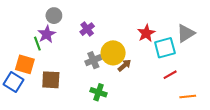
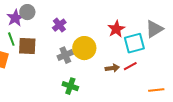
purple star: (47, 34) -> (15, 18), moved
brown arrow: (124, 65) -> (112, 68), moved, turned 32
red line: (170, 75) -> (130, 66), moved
brown square: (51, 80) -> (27, 46), moved

